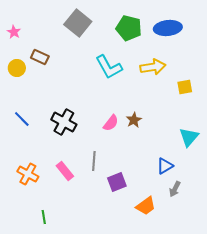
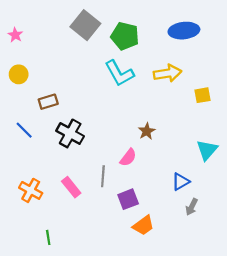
green pentagon: (129, 28) -> (125, 36), moved
brown rectangle: (40, 57) -> (48, 102), moved, turned -42
pink semicircle: (111, 123) -> (128, 158), moved
orange trapezoid: (146, 206) -> (143, 225), moved

